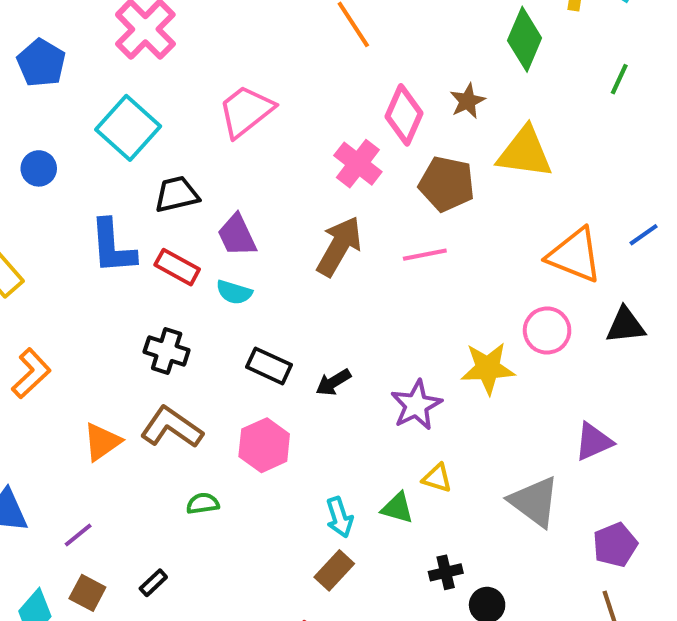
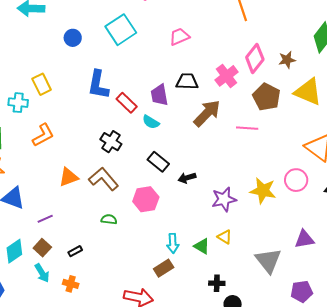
pink trapezoid: (246, 111) -> (179, 37), size x0.7
black trapezoid: (177, 194) -> (187, 81), moved

